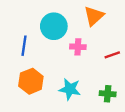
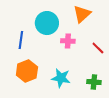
red line: (112, 55) -> (98, 48), turned 64

